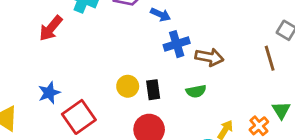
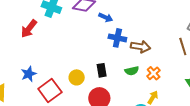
blue cross: (177, 44) -> (117, 38), turned 30
yellow circle: (128, 86) -> (77, 77), moved
orange cross: (259, 126) -> (154, 73), moved

